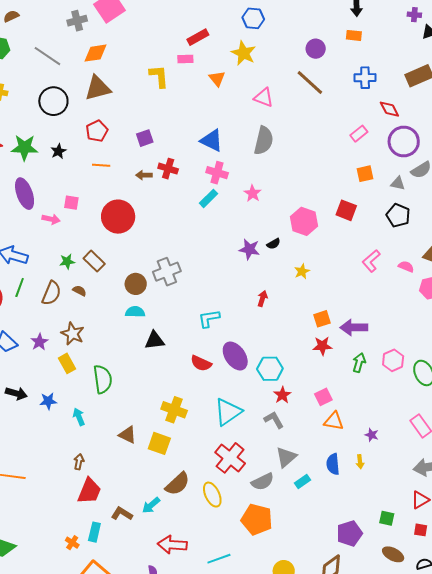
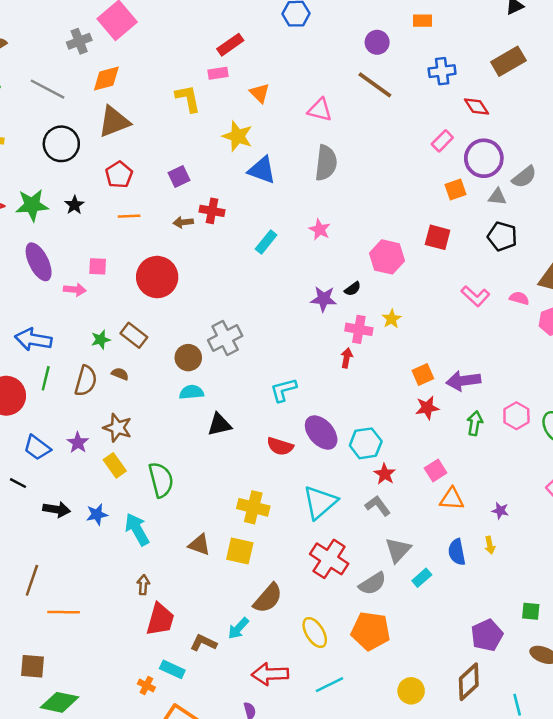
yellow star: (244, 53) -> (238, 136), moved
purple circle: (404, 141) -> (484, 158), moved
pink cross: (217, 173) -> (359, 329), moved
pink L-shape: (371, 261) -> (475, 296), turned -90
cyan arrow: (79, 417) -> (137, 529), size x1.5
yellow ellipse: (212, 495) -> (315, 632), moved
cyan rectangle: (94, 532) -> (172, 669), turned -72

